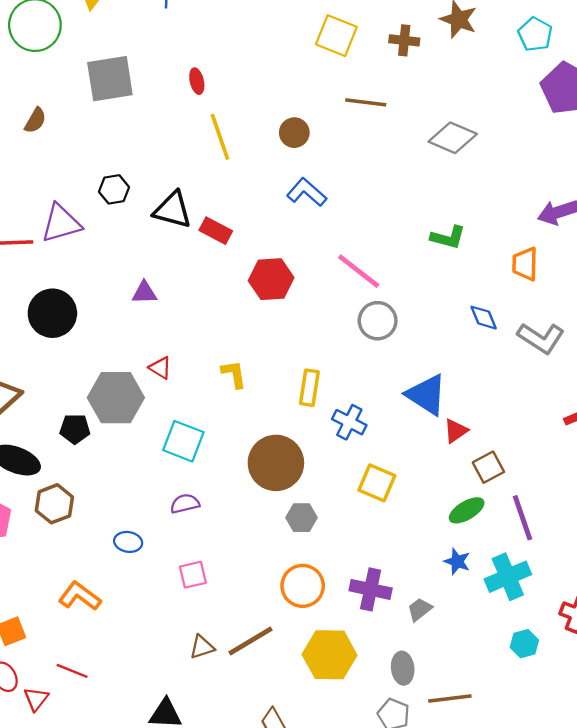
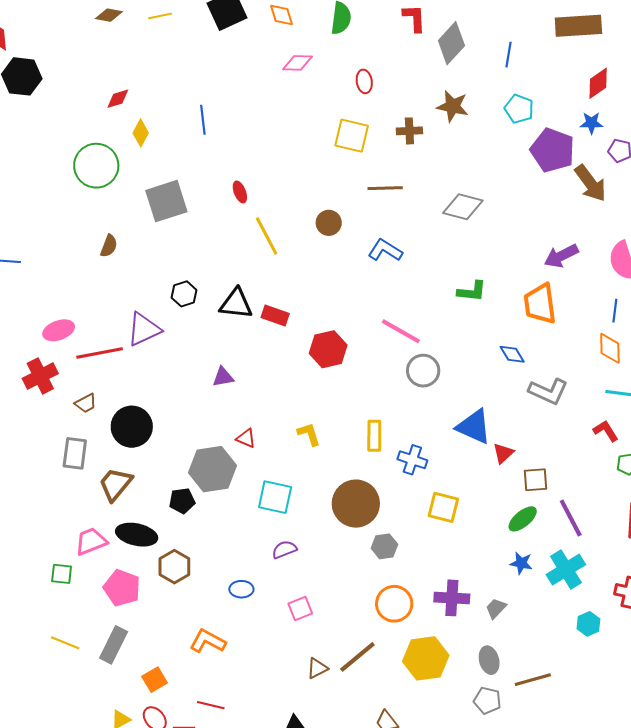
blue L-shape: (307, 192) -> (385, 250), moved
orange trapezoid: (525, 264) -> (540, 304), size x1.4
black circle: (52, 313) -> (132, 427), moved
gray L-shape: (541, 338) -> (548, 391), moved
brown square: (488, 467) -> (535, 480), turned 32

